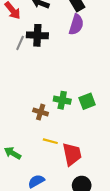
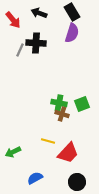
brown cross: (41, 112) -> (62, 114), moved
green arrow: (13, 153) -> (13, 152), turned -56
red trapezoid: (72, 154) -> (68, 153), turned 55

